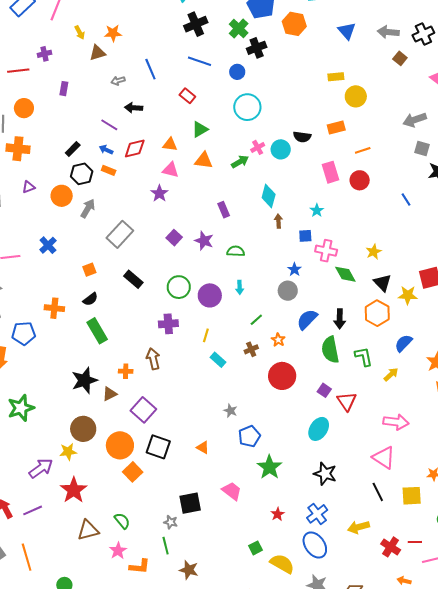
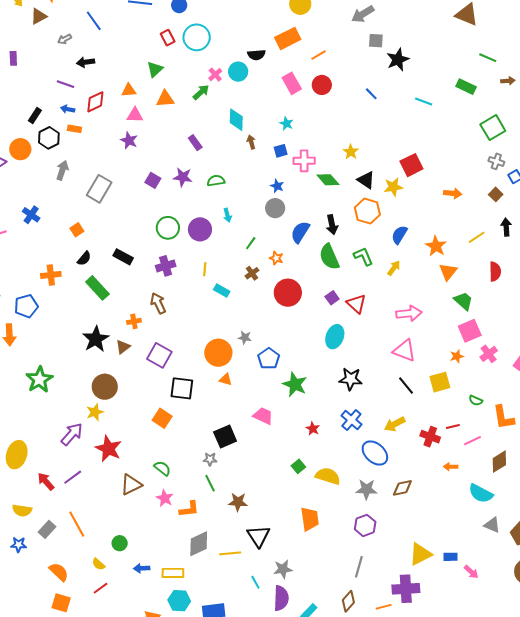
red rectangle: (187, 96) -> (168, 38), moved, turned 35
orange rectangle: (336, 128) -> (288, 38), size x1.4
orange circle: (62, 196) -> (20, 149), moved
black rectangle: (133, 279) -> (123, 257), moved
purple square: (324, 390) -> (332, 298), turned 32
orange circle: (120, 445) -> (218, 353), moved
blue ellipse: (315, 545) -> (375, 453), moved

